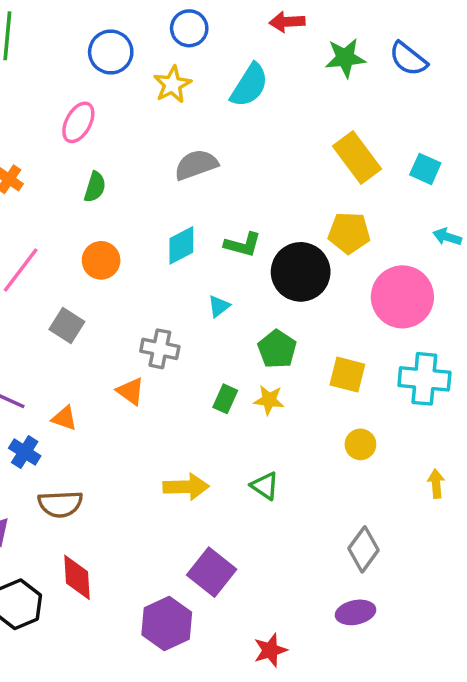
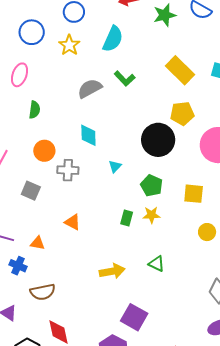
cyan diamond: (181, 245) -> (88, 135), turned -55
green L-shape: (243, 245) -> (125, 79), moved, turned 40
gray cross: (160, 349) -> (68, 170), moved

